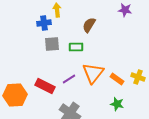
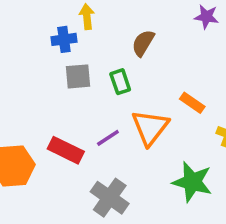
green rectangle: (76, 47) -> (120, 82), turned 72
orange rectangle: (117, 79) -> (192, 103), moved
green star: (117, 104) -> (192, 182), size x1.6

